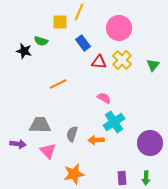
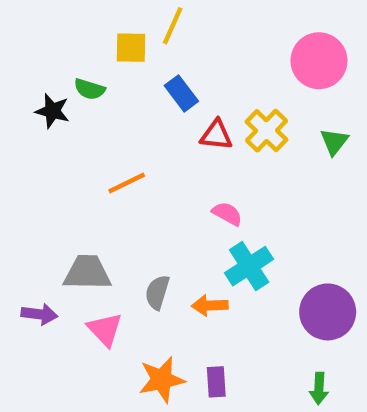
pink circle: (119, 28) -> (319, 61), moved
purple rectangle: (122, 178) -> (216, 382), moved

